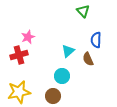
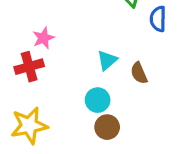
blue semicircle: (96, 40) -> (158, 19), moved
brown circle: (53, 96) -> (107, 127), moved

